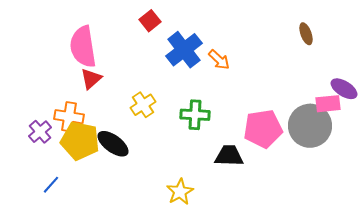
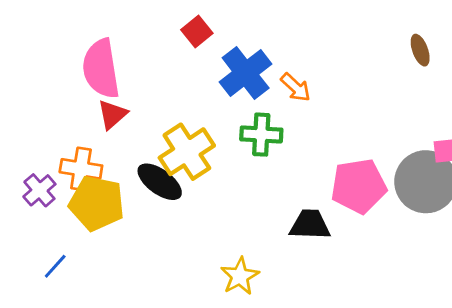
yellow cross: (143, 105) -> (187, 152), size x1.5
green cross: (195, 115) -> (261, 135), moved
black ellipse: (113, 144) -> (160, 182), moved

